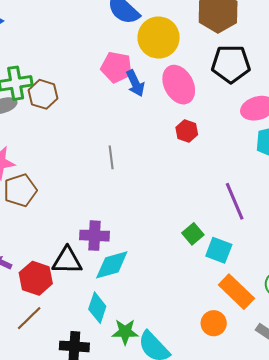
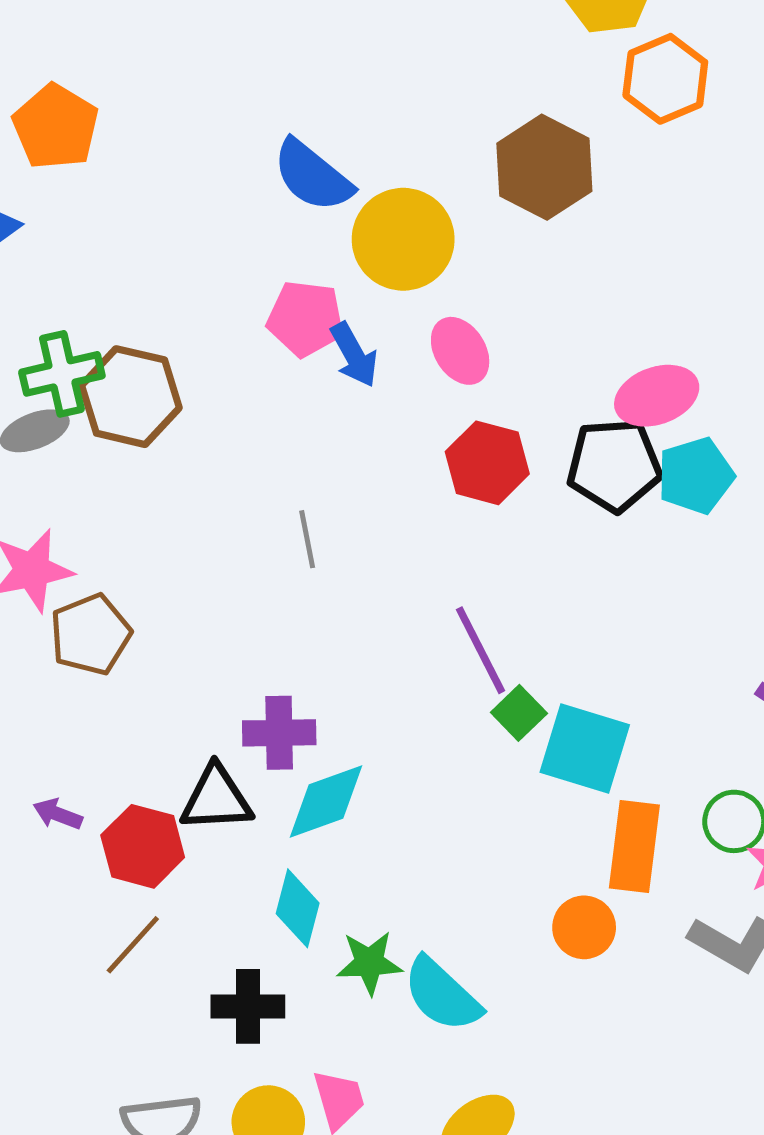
black pentagon: (231, 64) -> (614, 465), moved
pink ellipse: (179, 85) -> (460, 351), size x0.7
brown hexagon: (43, 94) -> (130, 397), size x1.4
red hexagon: (187, 131) -> (487, 463), size x1.5
purple line: (235, 201) -> (481, 650), moved
cyan square: (219, 250) -> (585, 748), size x1.4
orange rectangle: (236, 292) -> (634, 846), turned 57

